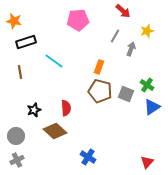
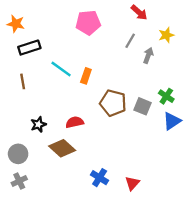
orange rectangle: (99, 67) -> (86, 76), moved
red semicircle: (66, 108) -> (75, 122), turned -98
red triangle: (147, 162) -> (132, 183), moved

